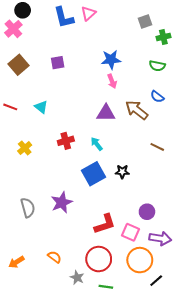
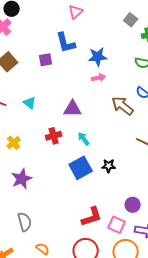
blue L-shape: (64, 17) -> (66, 43), moved
gray square: (145, 22) -> (131, 20), turned -32
pink arrow: (112, 81) -> (99, 78), turned -80
purple triangle: (106, 113) -> (73, 109), moved
purple star: (62, 202) -> (22, 179), moved
gray semicircle: (28, 208) -> (25, 222), moved

